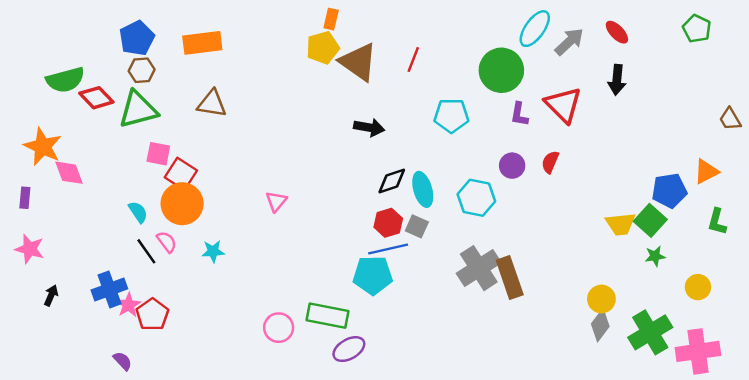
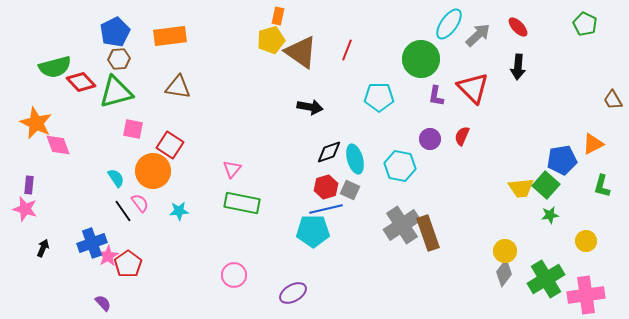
red square: (181, 174) -> (170, 145), moved
purple rectangle: (25, 198) -> (29, 185), moved
green rectangle: (327, 316) -> (242, 203), moved

